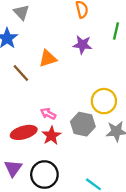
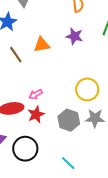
pink arrow: (48, 114) -> (36, 94), turned -64
gray hexagon: (83, 124) -> (69, 120), moved

